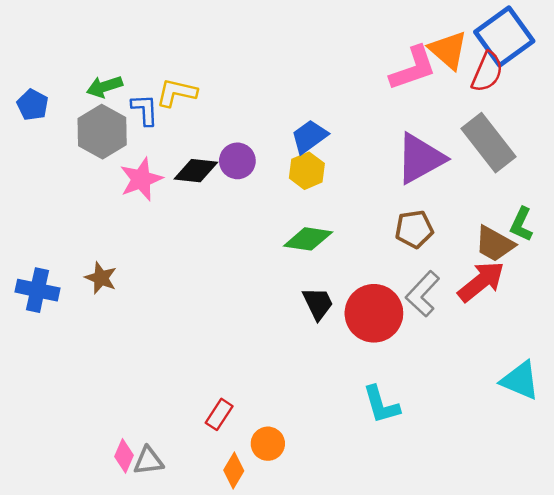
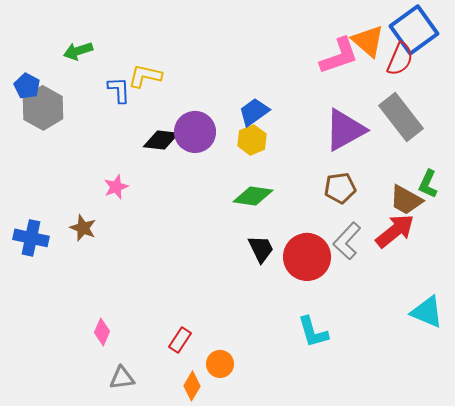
green arrow: (105, 87) -> (78, 51), moved
gray hexagon: (102, 132) -> (43, 108), moved
purple circle: (237, 161) -> (195, 132), size x1.4
pink star: (141, 179) -> (116, 187), moved, size x0.7
pink diamond: (124, 456) -> (102, 332), moved

